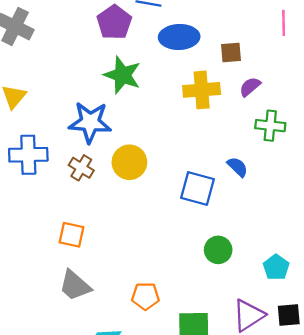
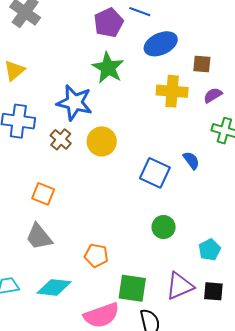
blue ellipse: (179, 37) -> (161, 44), turned -32

